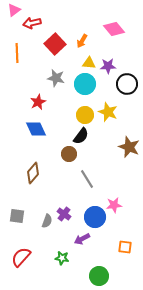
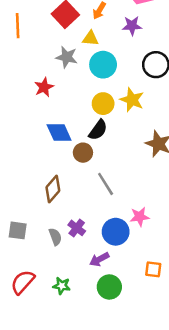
yellow triangle: (89, 63) -> (91, 38), moved
purple star: (108, 66) -> (132, 26), moved
blue diamond: (36, 129) -> (59, 132), moved
brown diamond: (33, 173) -> (53, 189), moved
gray semicircle: (47, 221) -> (55, 237), turned -40
green star: (62, 258) -> (62, 286), moved
green circle: (99, 276) -> (109, 287), moved

